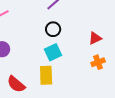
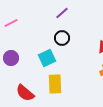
cyan square: (53, 52) -> (47, 58), moved

